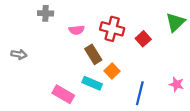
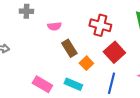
red cross: (112, 29) -> (100, 25), moved
red square: (143, 39) -> (114, 52), moved, size x1.5
cyan rectangle: (92, 83) -> (73, 84), moved

